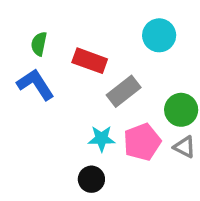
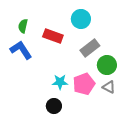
cyan circle: (159, 35) -> (81, 19), moved
gray rectangle: (124, 91) -> (90, 48), moved

